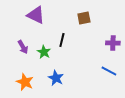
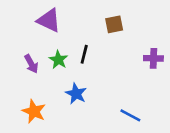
green star: (44, 52) -> (58, 60), moved
blue line: (109, 71) -> (130, 115), moved
blue star: (56, 78) -> (76, 94), moved

